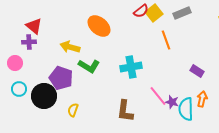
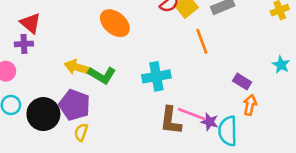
yellow arrow: (70, 47) -> (77, 67), moved
purple pentagon: (61, 78) -> (75, 105), moved
pink line: (158, 96) -> (191, 114), turned -30
orange arrow: (202, 99) -> (250, 105), moved
brown L-shape: (125, 111) -> (171, 121), moved

